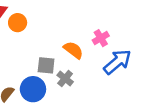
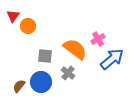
orange semicircle: (73, 50) -> (75, 49), size x1.4
gray square: (46, 65) -> (45, 56), moved

